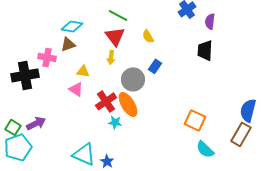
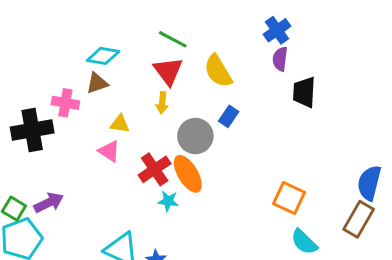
purple semicircle: (210, 21) -> (280, 59), moved
yellow semicircle: (148, 36) -> (218, 71), size x1.6

